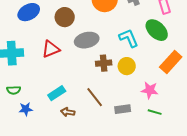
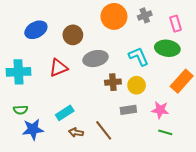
green ellipse: (157, 30) -> (167, 48), turned -35
brown line: (95, 97) -> (104, 130), moved
blue star: (26, 109) -> (33, 129), size x1.5
gray rectangle: (123, 109) -> (128, 110), moved

